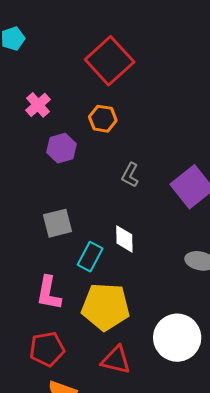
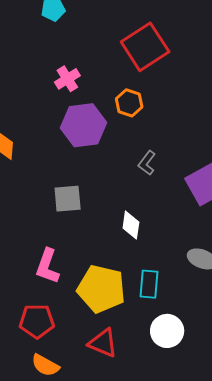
purple hexagon: (61, 148) -> (84, 125), size x1.5
cyan rectangle: (90, 257) -> (149, 284), moved, turned -32
white circle: (177, 338) -> (167, 331), size x0.7

